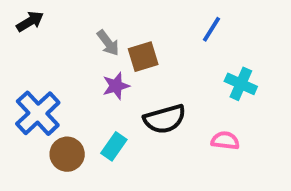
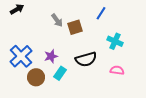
blue line: (212, 29) -> (101, 13), moved
cyan cross: (241, 84) -> (115, 41), moved
purple star: (116, 86) -> (51, 56), moved

